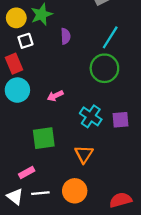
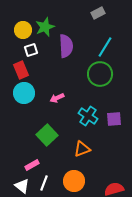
purple semicircle: (66, 36) -> (66, 46), size x1.6
green square: (44, 138) -> (47, 135), turned -35
orange triangle: (84, 154) -> (82, 149), turned 36
white line: (40, 193) -> (44, 183), turned -63

